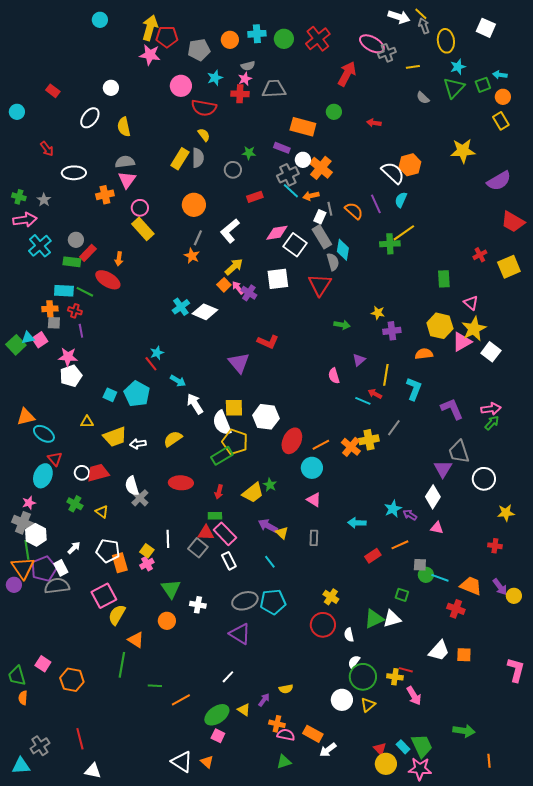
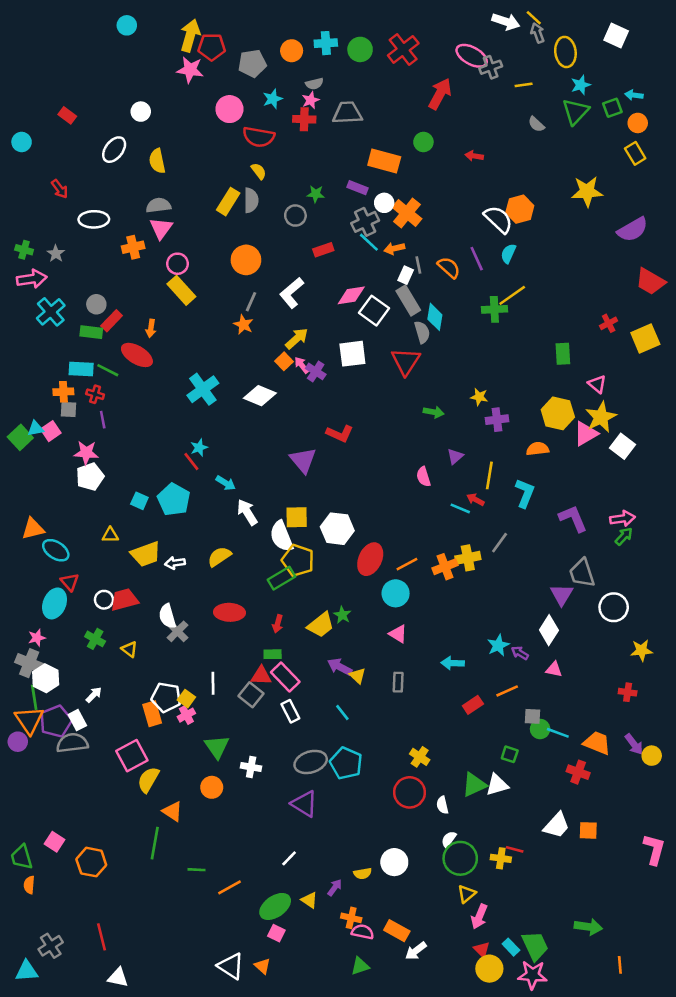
cyan cross: (181, 307) -> (203, 389), moved, size x1.4
orange cross: (351, 447) -> (445, 567), turned 30
white pentagon: (108, 551) -> (166, 697), moved
cyan pentagon: (273, 602) -> (346, 763), turned 30
pink arrow: (414, 696) -> (479, 917), moved, turned 54
white circle: (342, 700) -> (394, 862), moved

